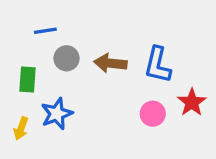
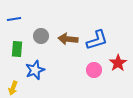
blue line: (45, 31) -> (14, 19), moved
blue L-shape: (158, 65) -> (97, 40), turned -120
yellow arrow: (21, 128) -> (13, 88), moved

